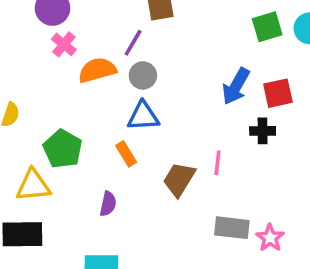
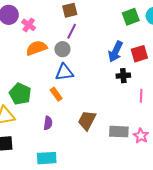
purple line: (133, 43) -> (72, 31), moved
pink cross: (64, 44) -> (29, 25), moved
black cross: (263, 131) -> (123, 76), moved
pink line: (218, 163) -> (141, 96), moved
brown trapezoid: (179, 179) -> (87, 120), moved

